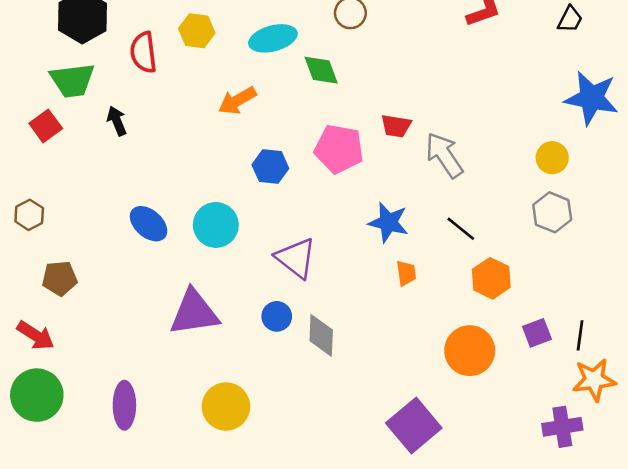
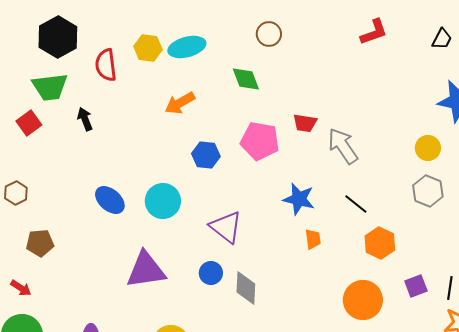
cyan ellipse: (273, 38) -> (187, 47), moved
red arrow: (36, 335) -> (21, 288), size x0.7

